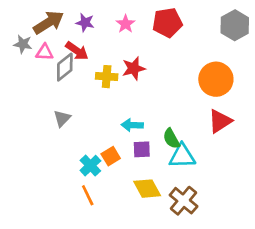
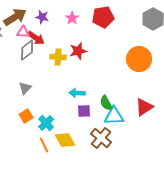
pink triangle: (45, 52) -> (23, 32), moved
red triangle: (220, 121) -> (144, 107), moved
orange square: (111, 156) -> (26, 116), moved
yellow diamond: (147, 189) -> (65, 140), moved
brown cross: (184, 201) -> (101, 138), moved

